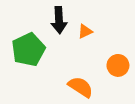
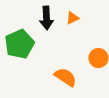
orange triangle: (85, 31) -> (72, 18), moved

